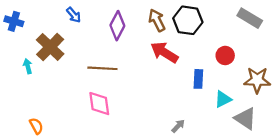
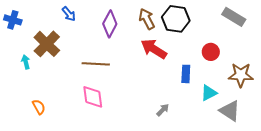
orange semicircle: (36, 126) -> (39, 107), moved
gray arrow: (178, 126) -> (163, 110), moved

